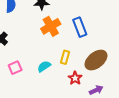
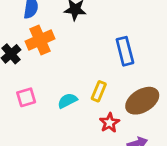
orange cross: (51, 26) -> (40, 40), moved

